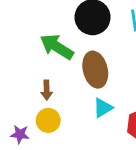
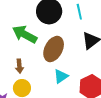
brown ellipse: (95, 70) -> (54, 49), turned 45

